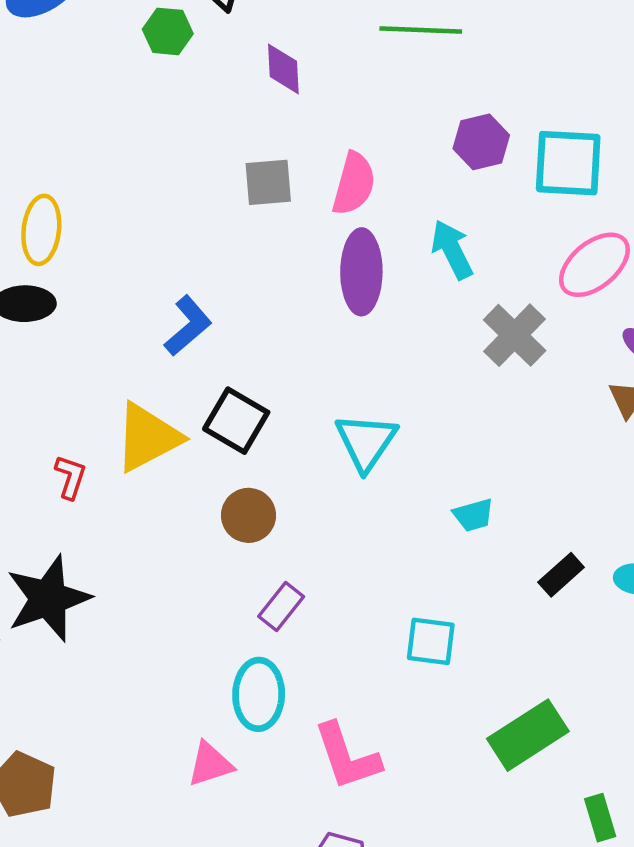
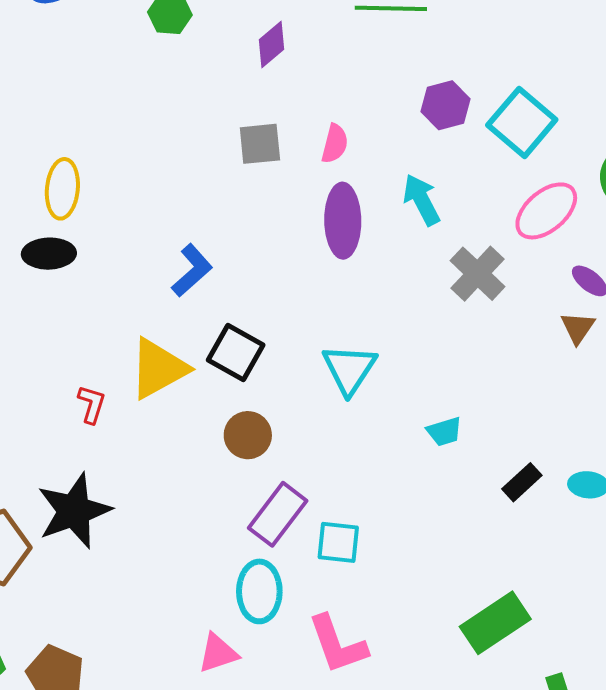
purple diamond: (283, 69) -> (271, 44), turned 54
cyan square: (568, 163) -> (522, 122), turned 38
pink semicircle: (354, 184) -> (335, 144), size x0.7
purple rectangle: (281, 607) -> (278, 514), size x1.5
cyan square: (431, 641) -> (338, 542), moved

